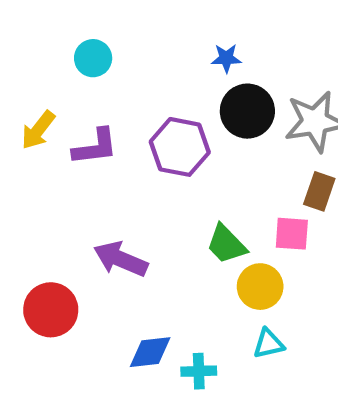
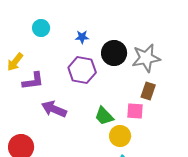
blue star: (226, 58) -> (82, 37), moved
purple L-shape: (95, 147) -> (33, 81), moved
purple arrow: (121, 259) -> (54, 109), moved

